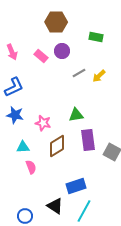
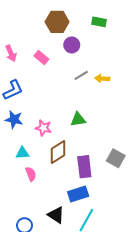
green rectangle: (96, 37) -> (99, 22), moved
purple circle: (62, 51) -> (72, 45), moved
yellow arrow: (99, 76) -> (102, 79), turned 48
purple rectangle: (88, 140) -> (84, 167), moved

